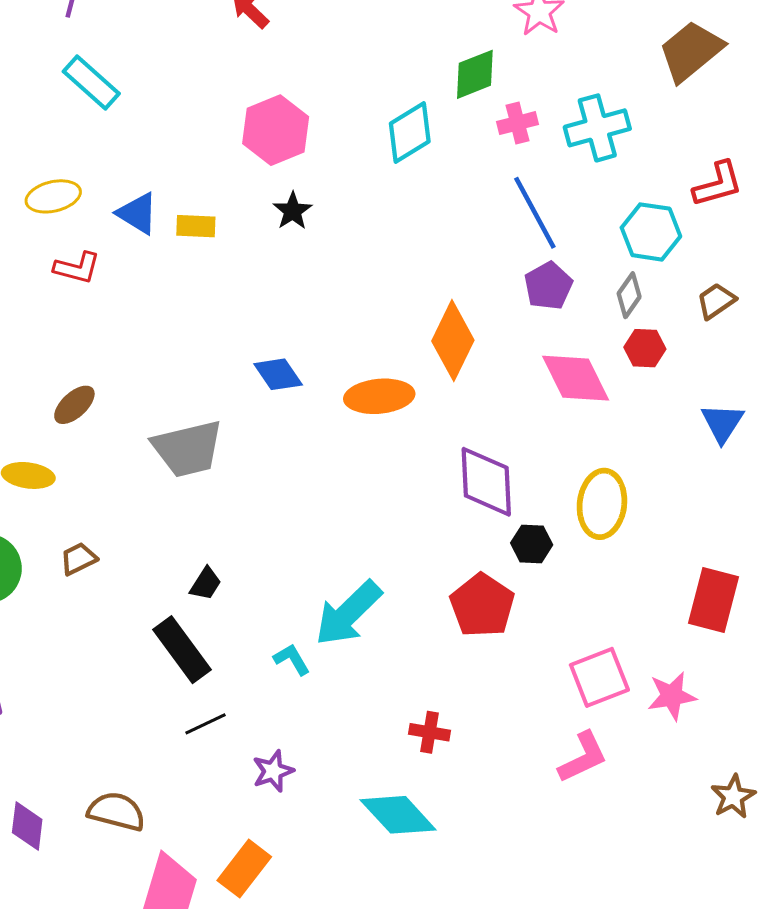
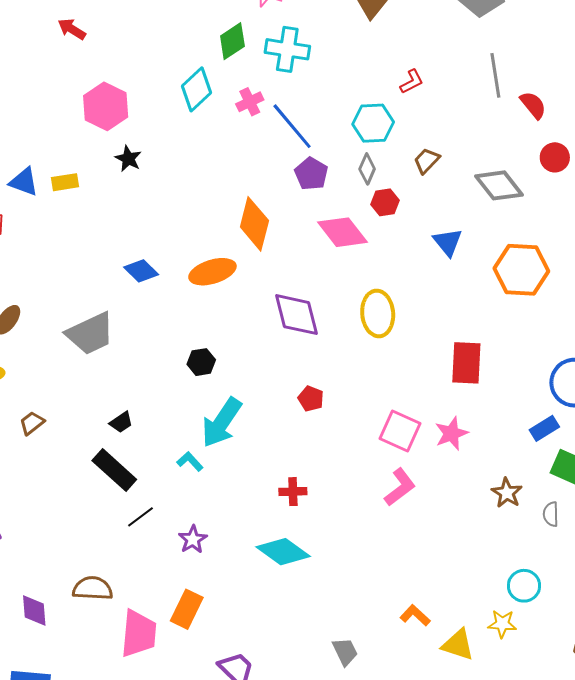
pink cross: (517, 123) -> (250, 102), moved
cyan cross: (597, 128) -> (287, 49), moved, turned 36
red L-shape: (718, 184) -> (412, 82), size x0.7
black hexagon: (532, 544) -> (201, 362), moved
black trapezoid: (206, 584) -> (121, 422), turned 35
red pentagon: (482, 605) -> (311, 399), size x0.6
pink square: (599, 677) -> (400, 431), turned -33

